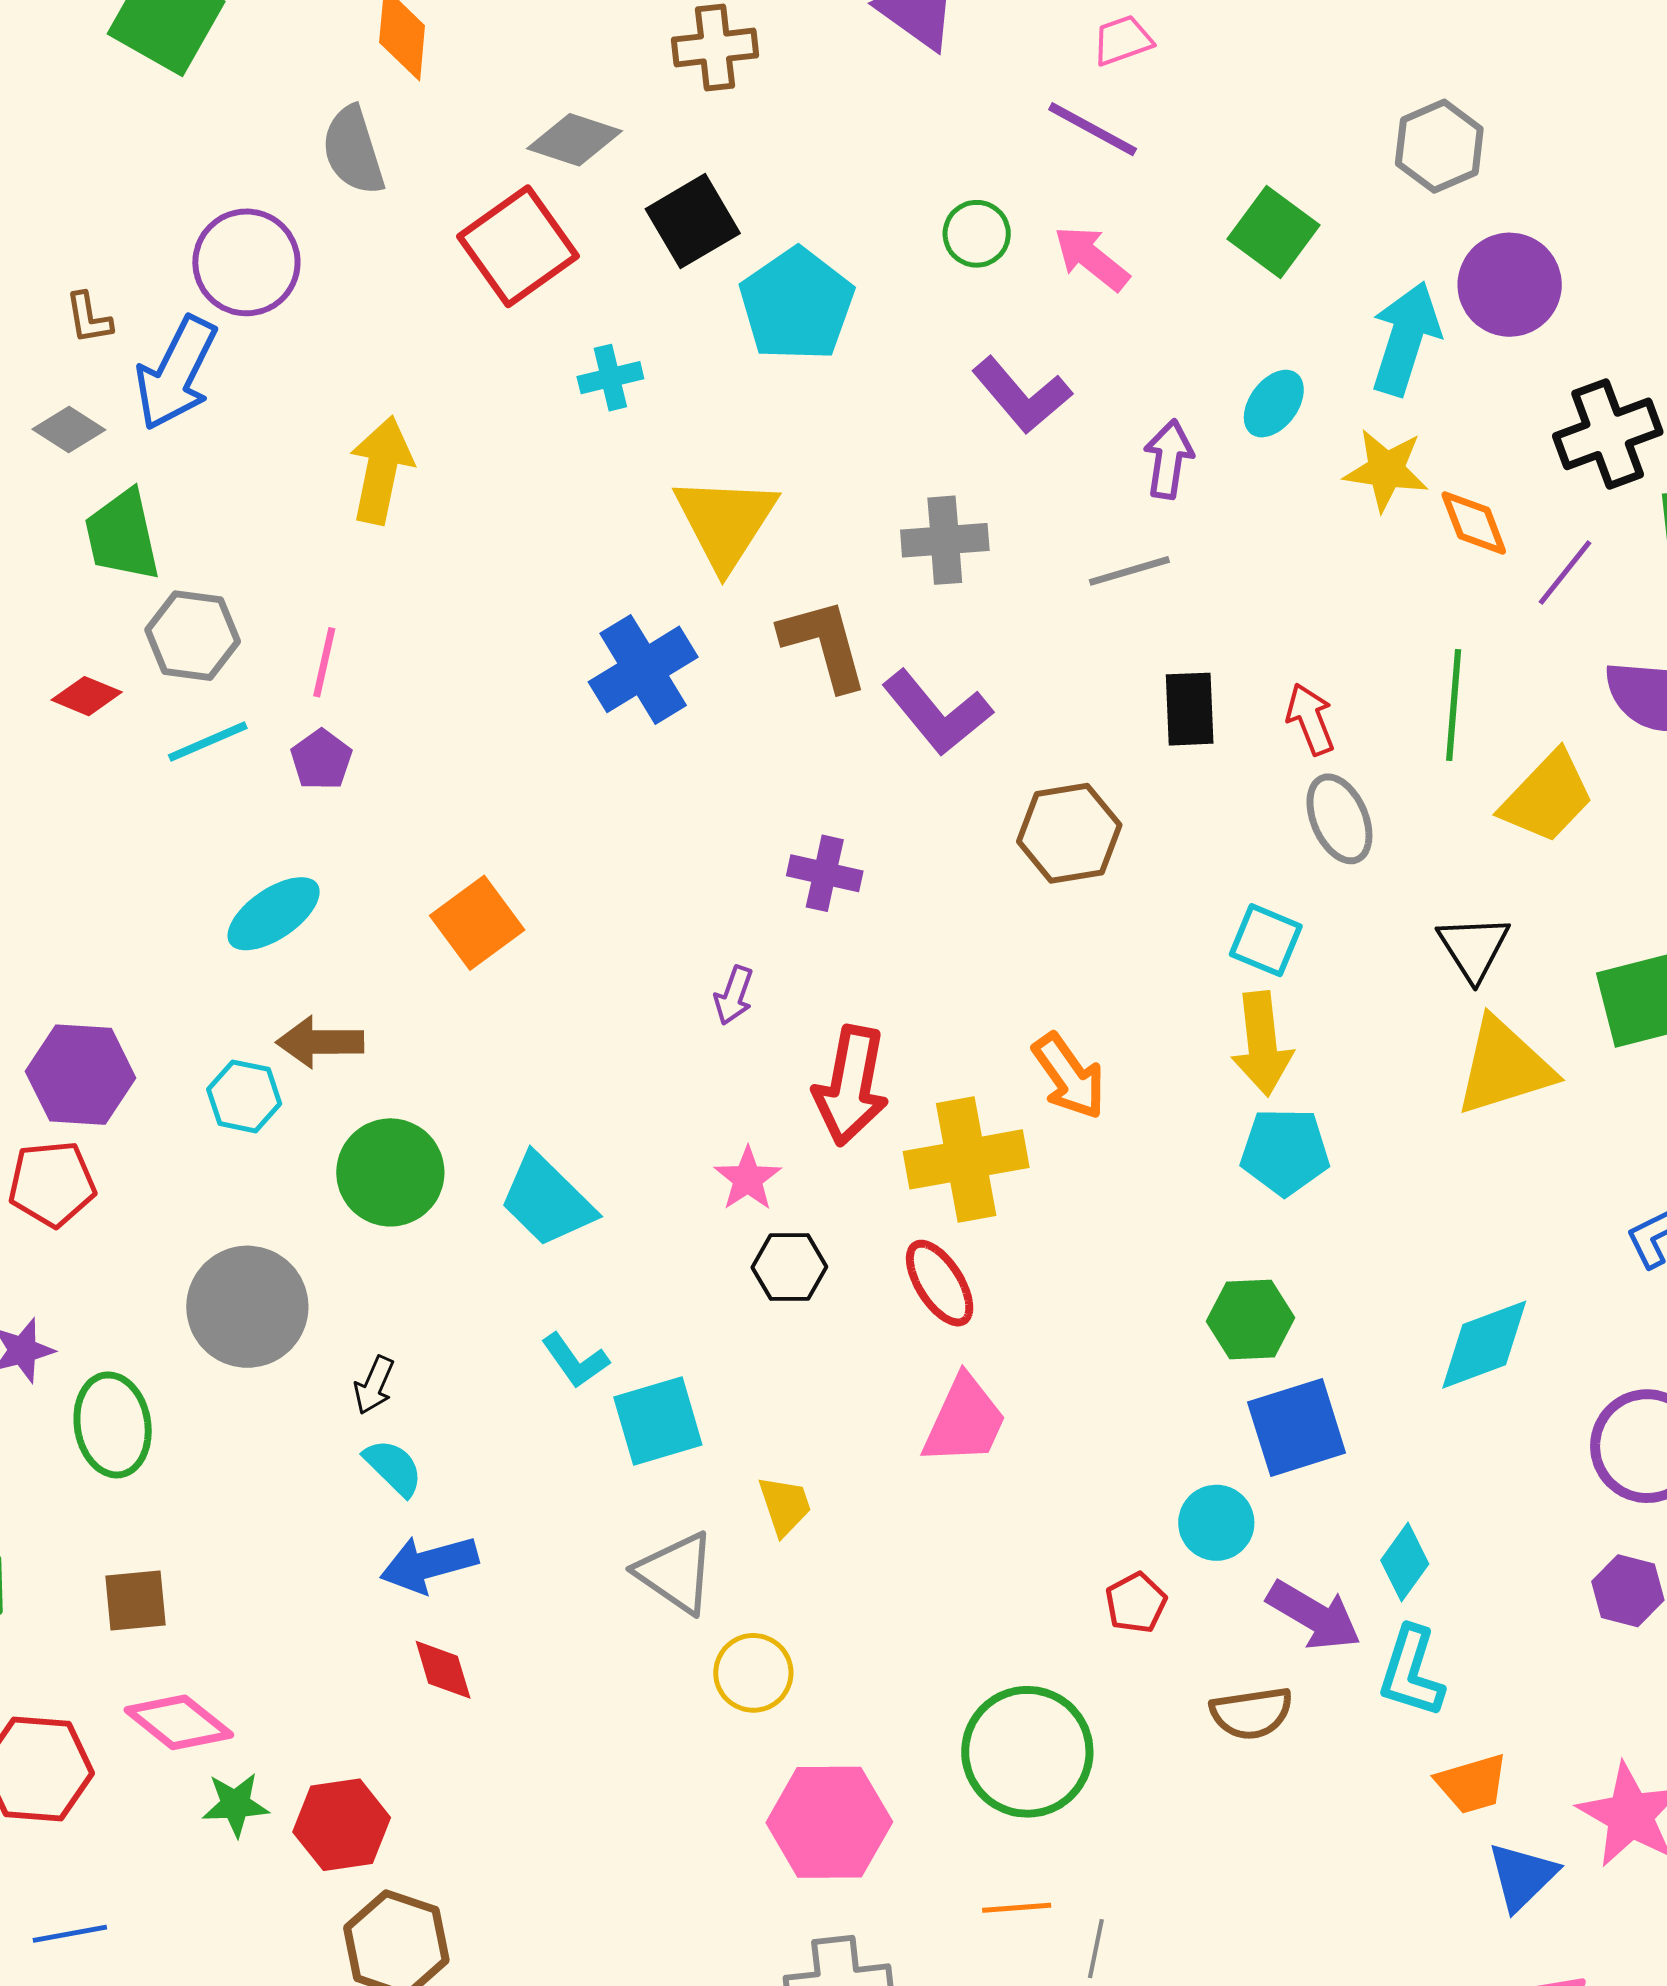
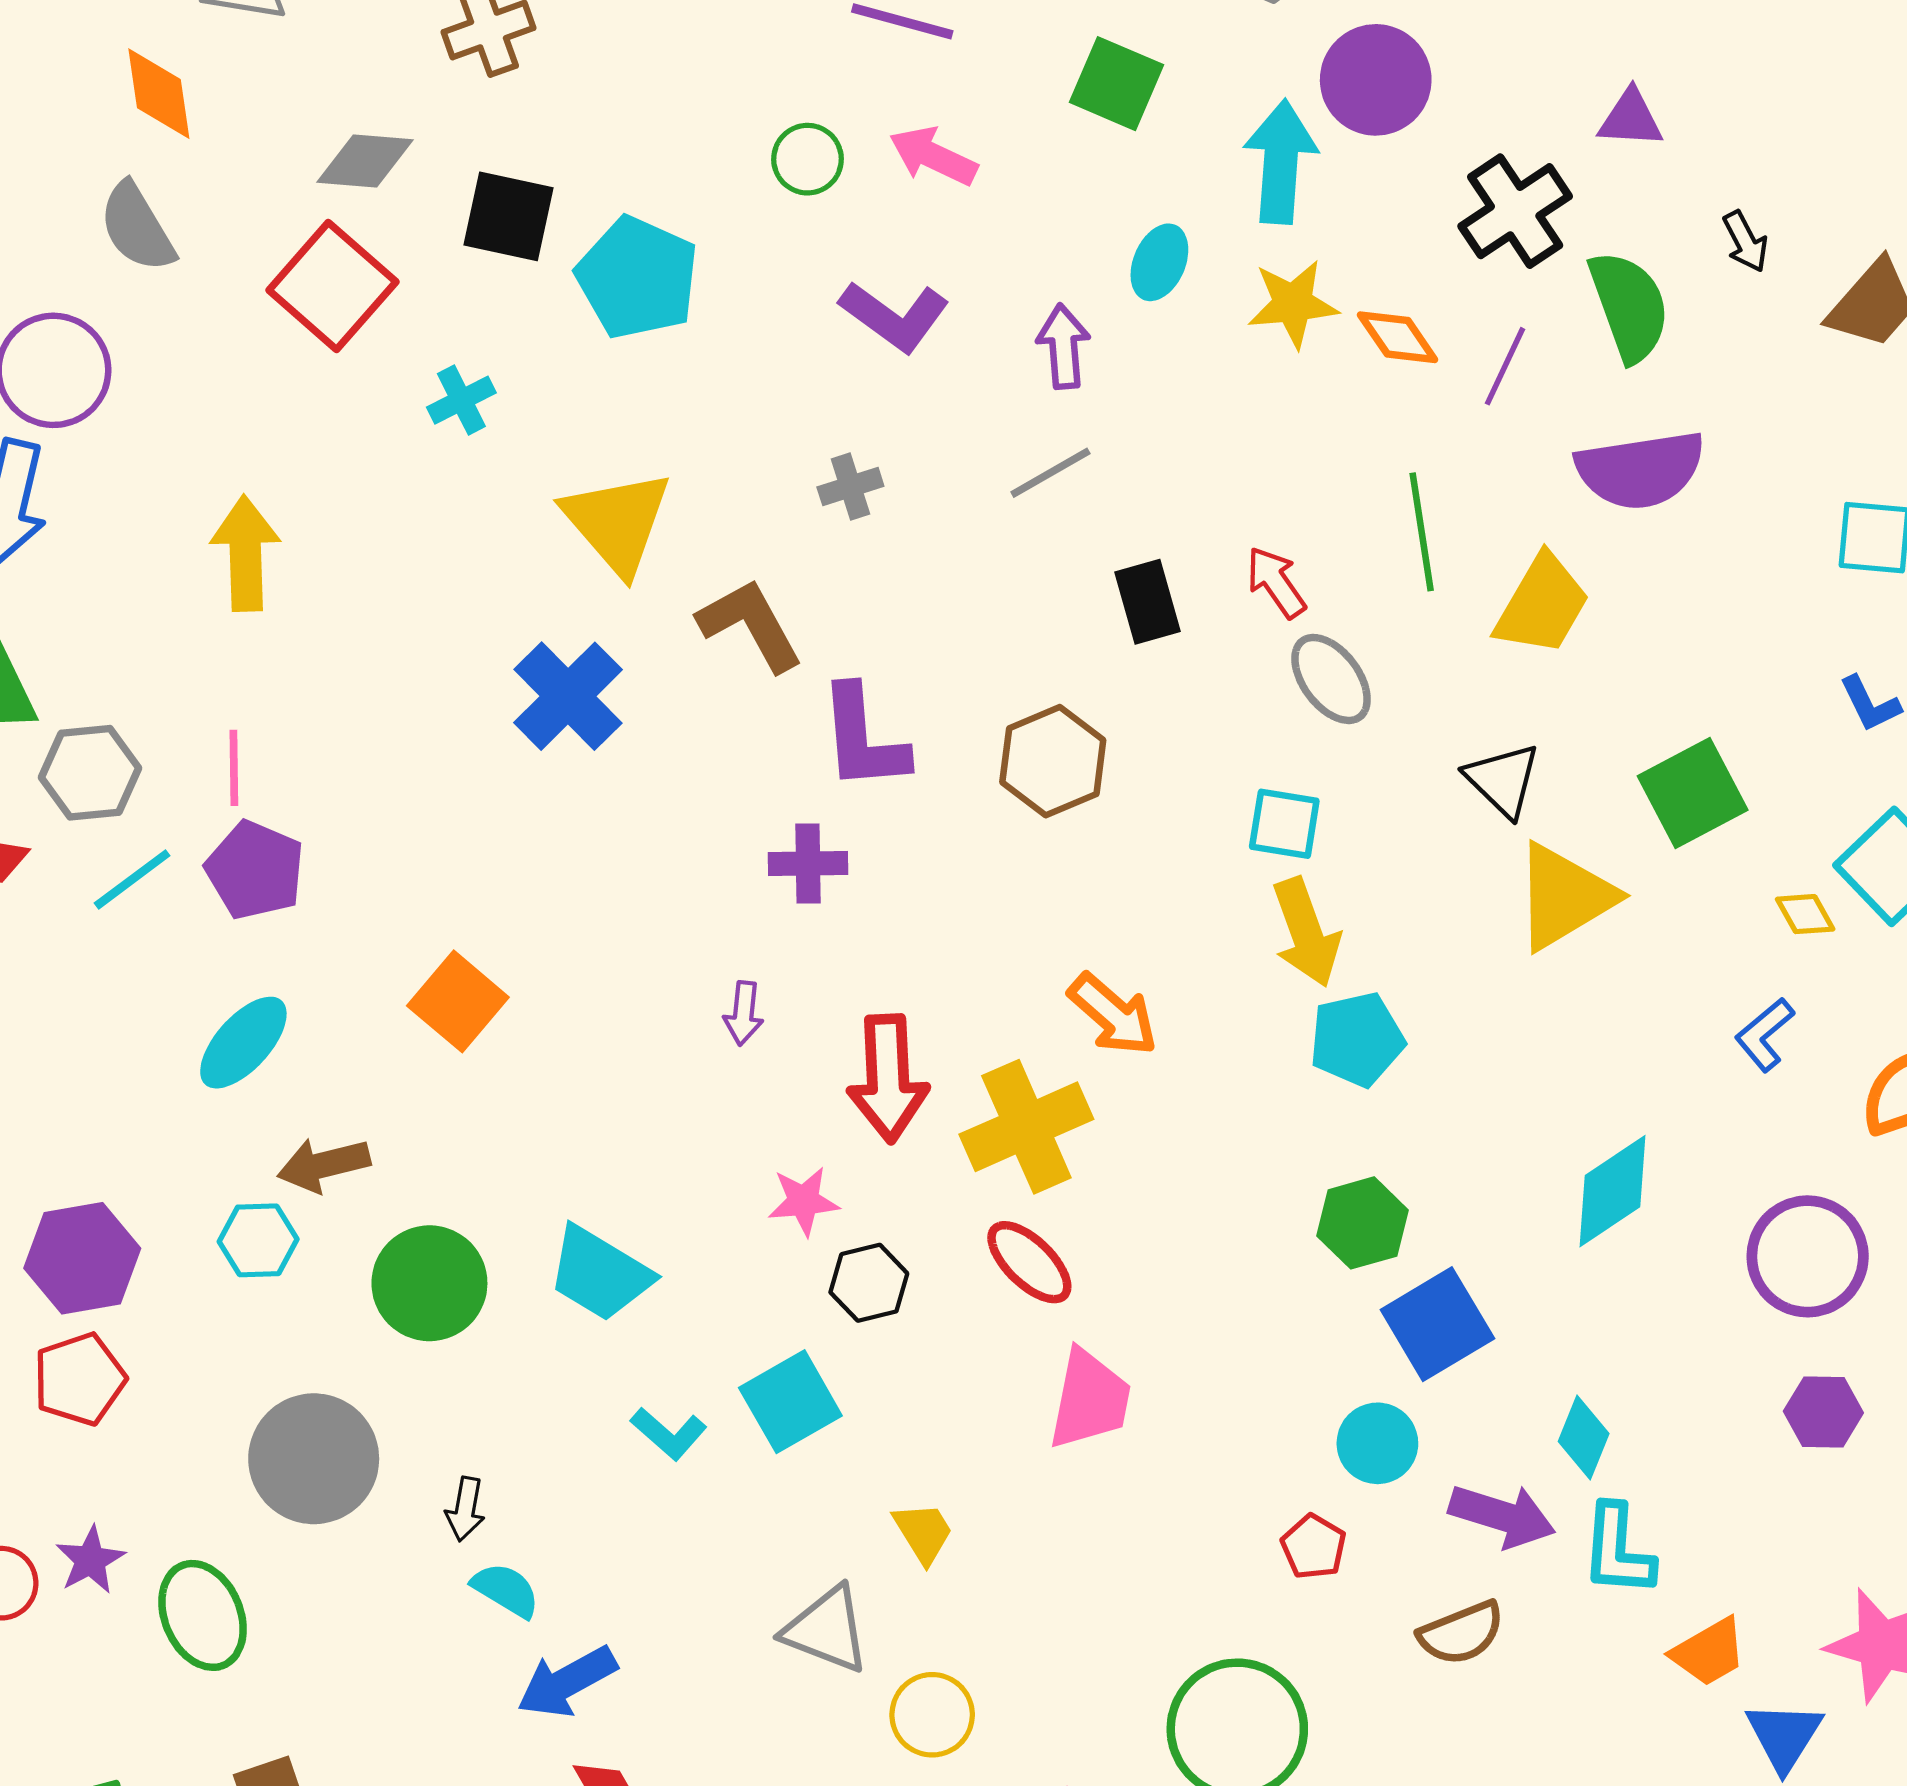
black square: (693, 221) -> (508, 216), turned -34
gray cross: (945, 540) -> (850, 487), size x0.7
purple L-shape: (937, 713) -> (863, 738), moved, turned 48
purple pentagon: (321, 760) -> (255, 870), size x1.5
pink star: (748, 1179) -> (803, 1201), turned -30
cyan square: (658, 1421) -> (790, 1402), moved

